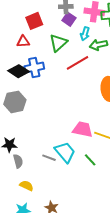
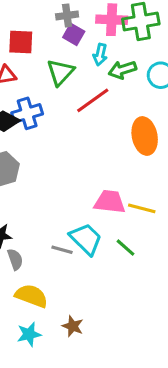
red square: (34, 21) -> (21, 42), turned 30
yellow semicircle: (27, 186) -> (31, 296), size x1.5

